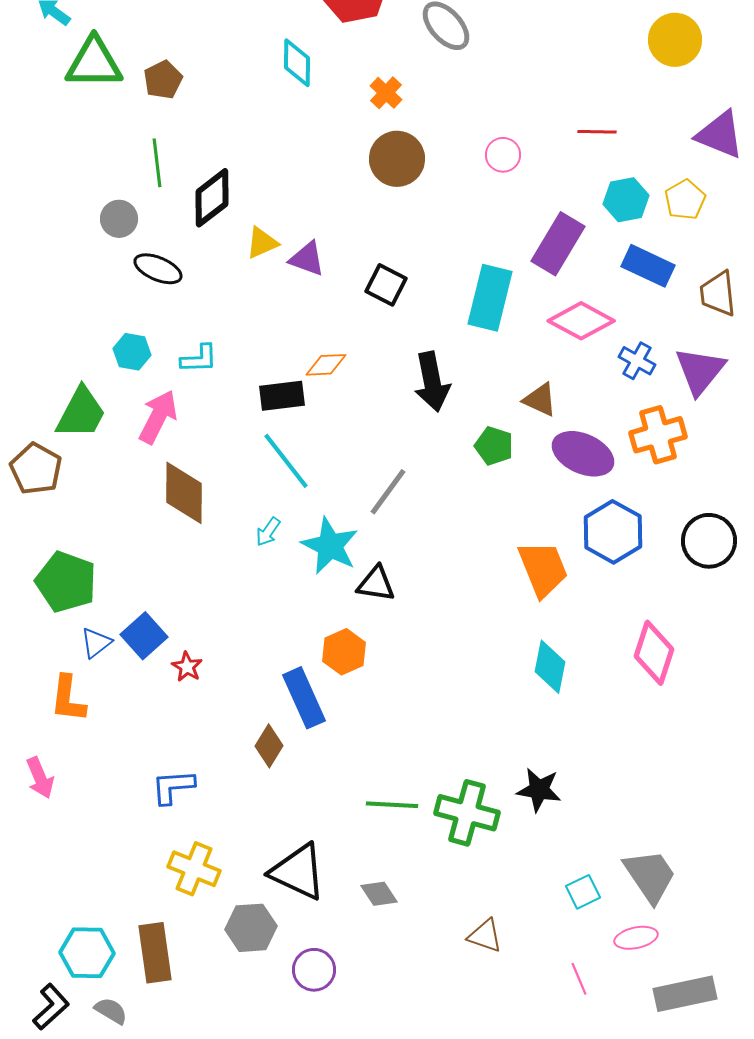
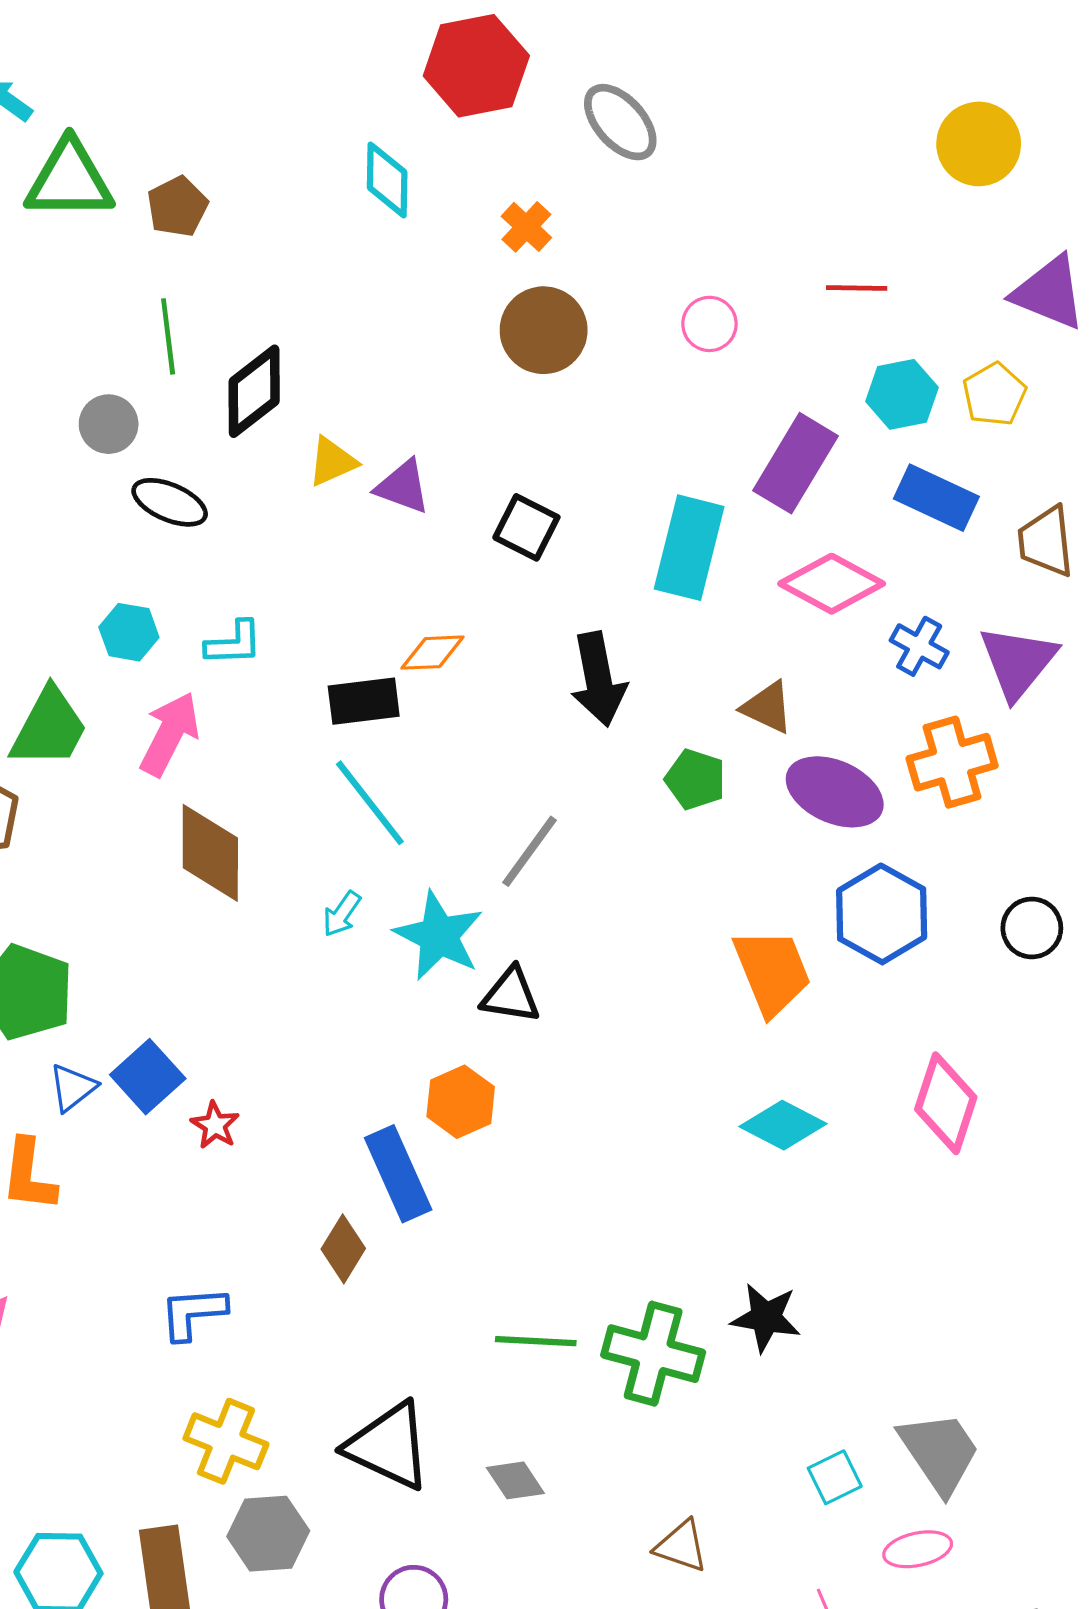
black circle: (709, 541) -> (1032, 928), size x0.7
cyan diamond: (550, 667) -> (783, 1125), turned -74
gray hexagon: (251, 928) -> (268, 1534), moved

